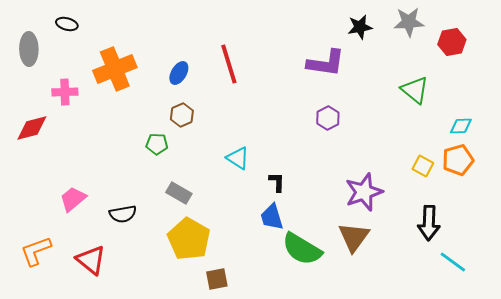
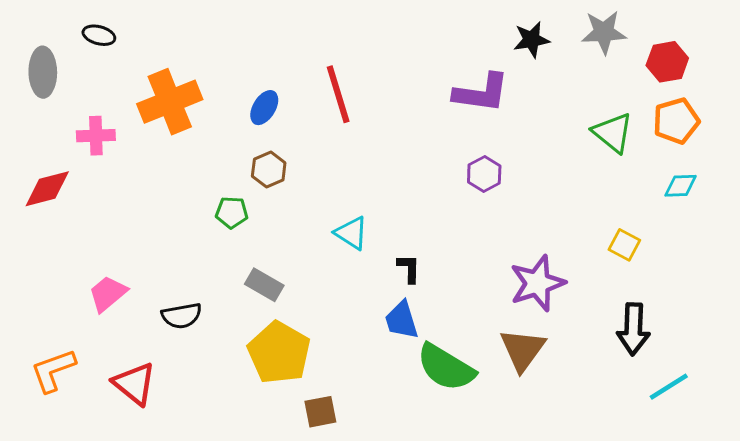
orange pentagon: (458, 160) -> (676, 121), moved
cyan line: (453, 262) -> (669, 387), turned -68

